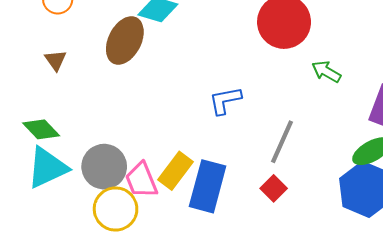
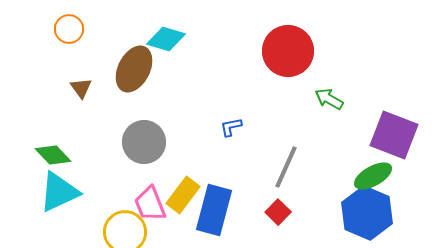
brown triangle: (56, 60) -> (81, 88), moved
blue L-shape: (225, 100) -> (231, 127), size x0.7
gray circle: (104, 167) -> (144, 142), moved

